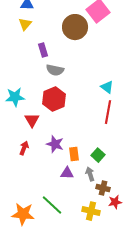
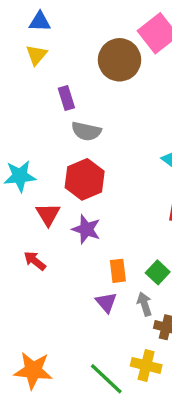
purple star: (55, 144) -> (86, 229), moved
red arrow: (24, 148) -> (35, 261), turned -72
purple triangle: (67, 173) -> (106, 302), turned 48
green line: (52, 205) -> (106, 379), moved

